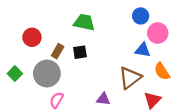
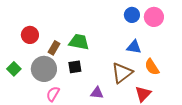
green trapezoid: (84, 22) -> (79, 42), moved
pink circle: (158, 33) -> (154, 17), moved
black square: (80, 52) -> (75, 67), moved

